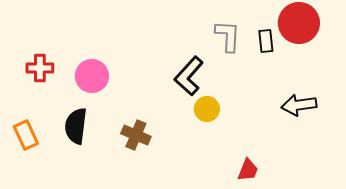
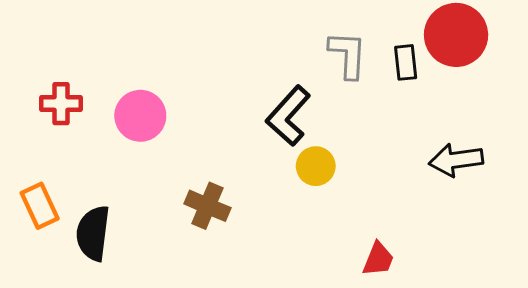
black semicircle: (76, 126) -> (93, 233), moved

